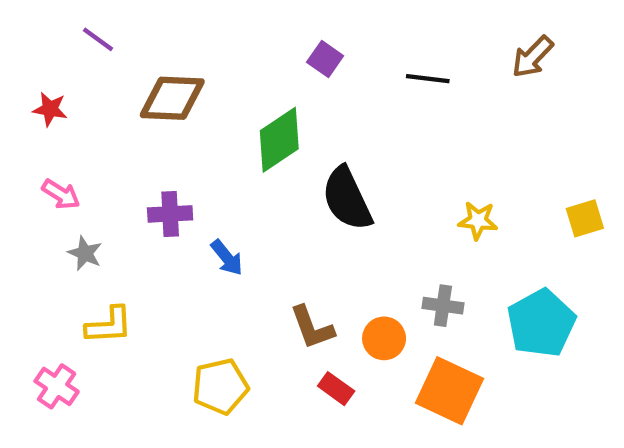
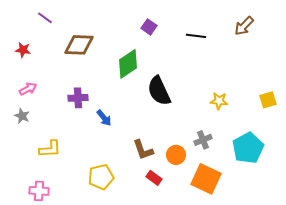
pink arrow: (61, 194) -> (28, 89), turned -60
gray star: (85, 253) -> (22, 116), moved
gray cross: (443, 306) -> (203, 140), turned -30
pink cross: (57, 386) -> (39, 191), moved, turned -30

